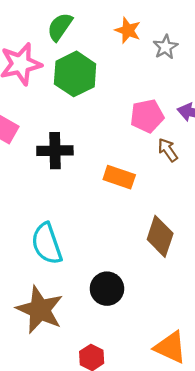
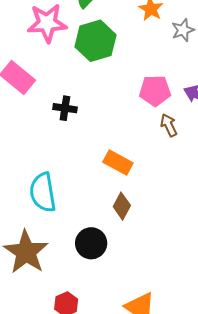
black cross: (55, 151) -> (65, 108), size x0.7
orange rectangle: (119, 177) -> (118, 162), moved
brown diamond: (160, 236) -> (122, 206), moved, size x0.7

